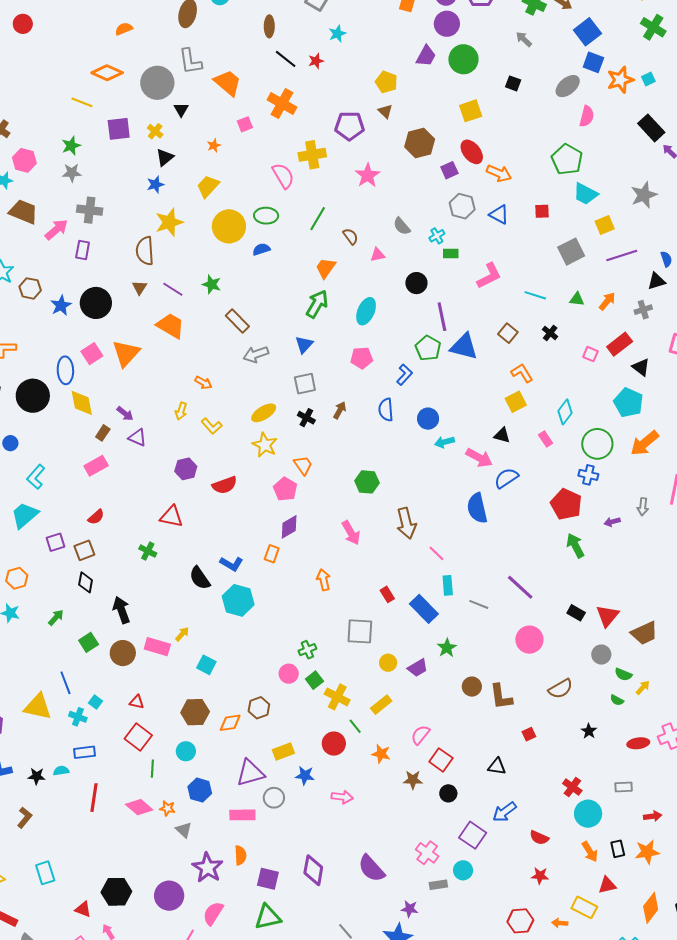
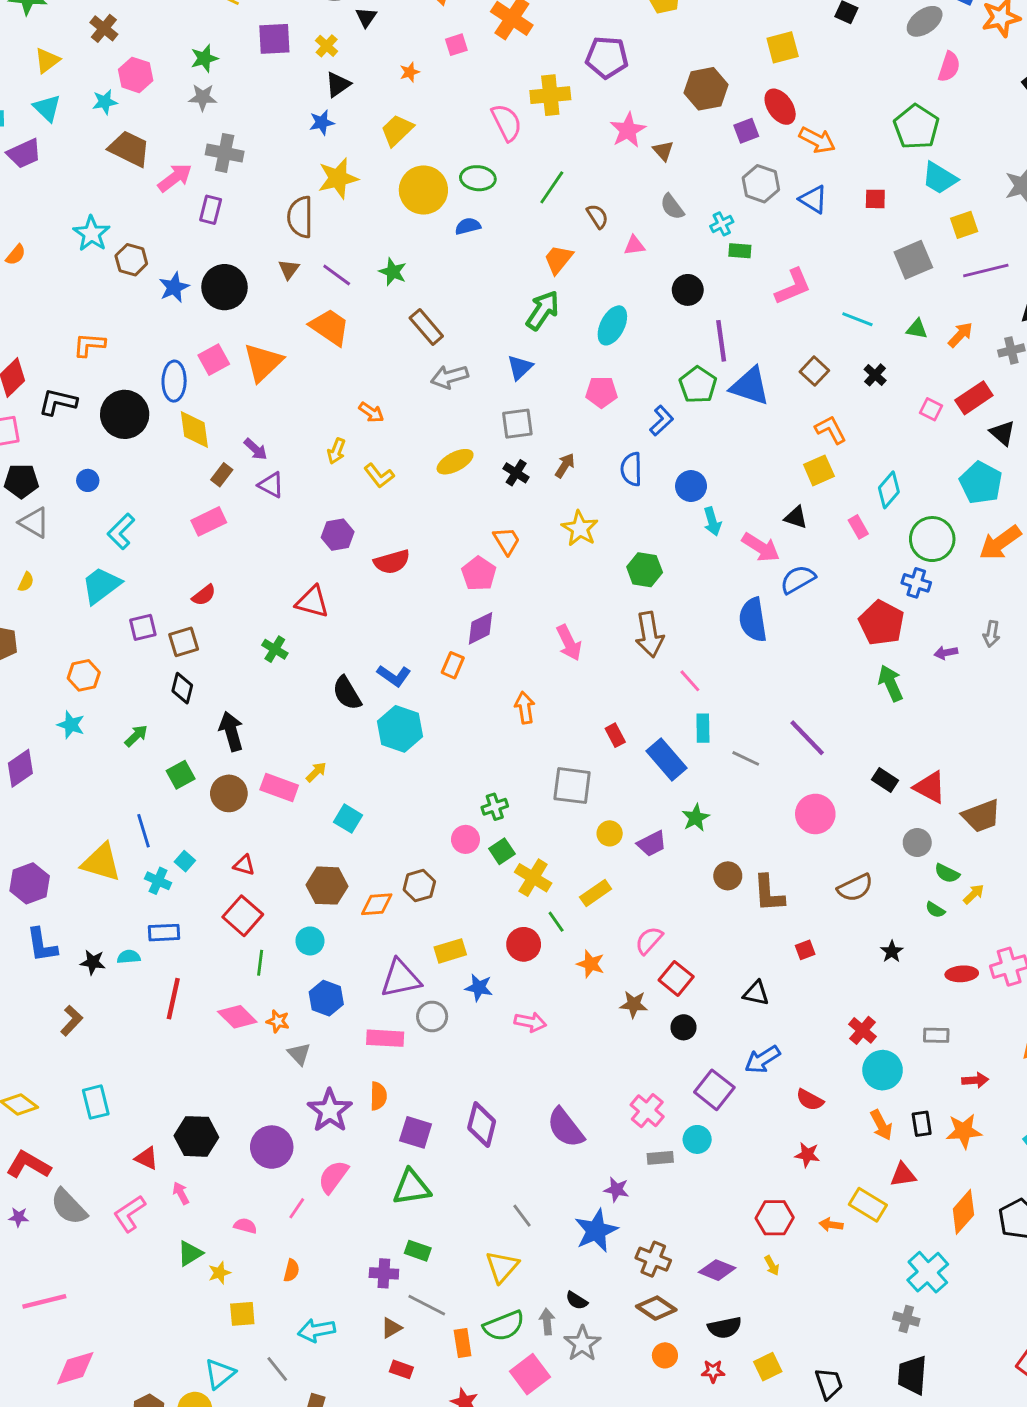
brown triangle: (385, 111) -> (663, 151), moved
cyan arrow: (444, 442) -> (712, 521), turned -96
yellow star: (265, 445) -> (580, 528), moved
green hexagon: (367, 482) -> (645, 570), moved
red triangle: (607, 616) -> (930, 787), turned -45

